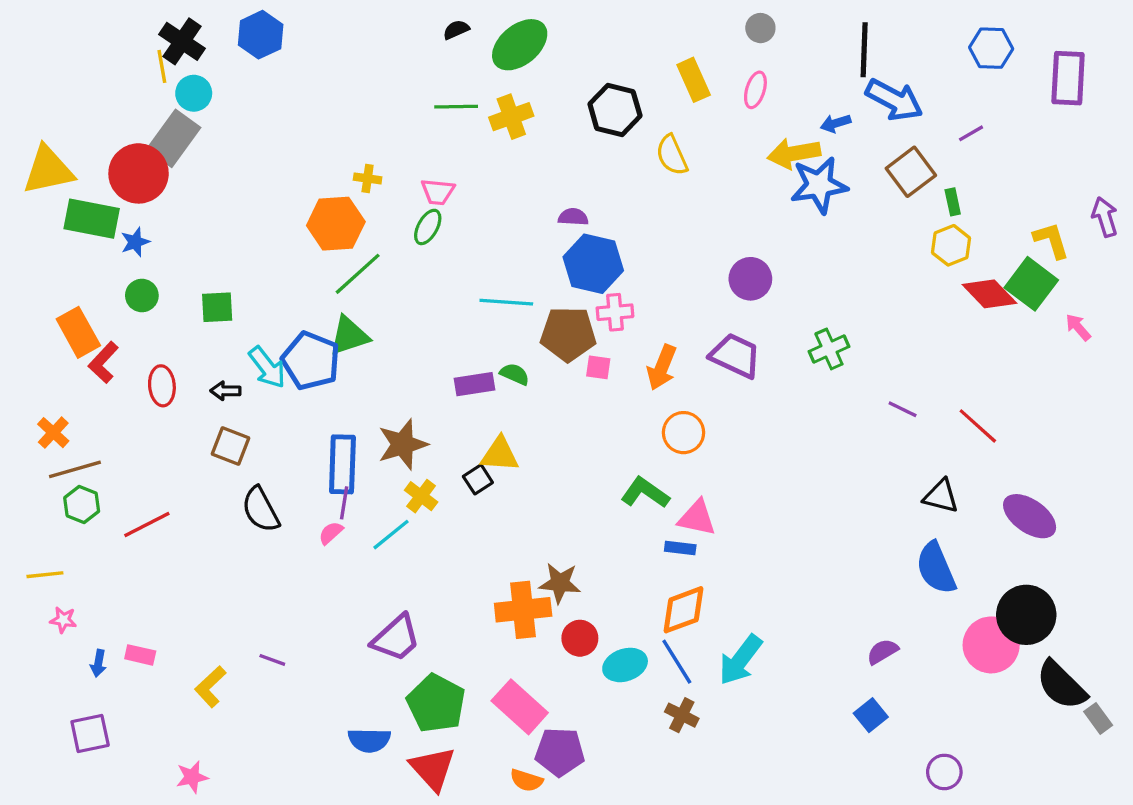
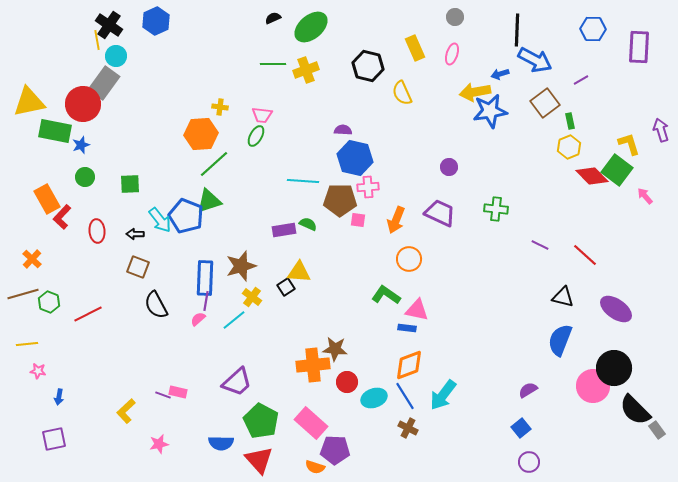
purple circle: (750, 279) -> (449, 167), size x0.7
green cross: (829, 349) -> (496, 209), turned 30
brown line: (75, 469) -> (23, 294), moved
blue semicircle: (936, 568) -> (560, 340), turned 44
pink rectangle: (140, 655) -> (178, 392), moved
purple circle: (944, 772) -> (529, 462), moved
pink star: (192, 777) -> (159, 444), moved

